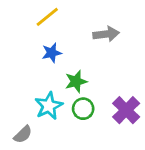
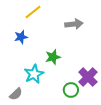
blue star: (52, 53) -> (21, 37), moved
green circle: (83, 109) -> (71, 90), moved

